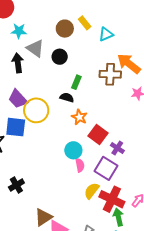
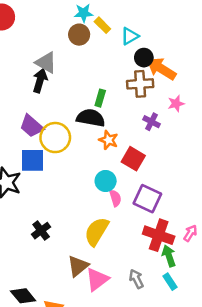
cyan star: (19, 31) -> (83, 13), moved
black circle: (60, 57) -> (144, 58), moved
black arrow: (18, 63) -> (40, 81), moved, turned 30
black semicircle: (67, 97) -> (91, 118), size x1.6
purple cross: (117, 148) -> (151, 122), moved
yellow semicircle: (92, 191) -> (97, 231), moved, size x1.4

